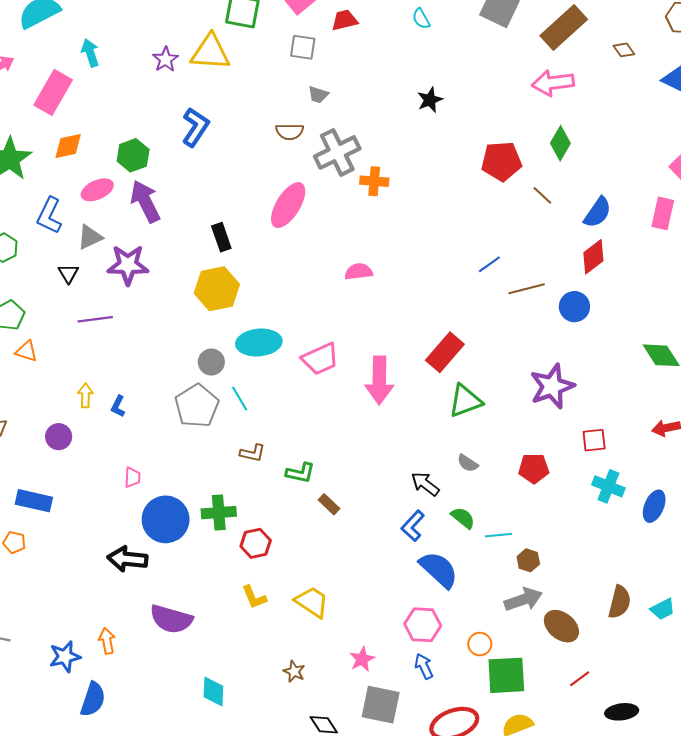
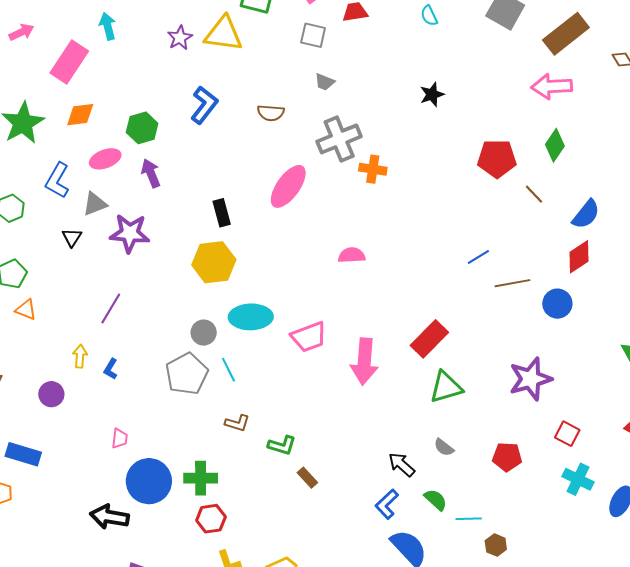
brown semicircle: (290, 132) -> (271, 113), moved
purple arrow: (145, 201) -> (151, 173), size x0.7
purple line: (95, 319) -> (111, 309), moved, turned -56
red square: (594, 440) -> (567, 434), turned 30
red hexagon: (256, 543) -> (211, 519), moved

